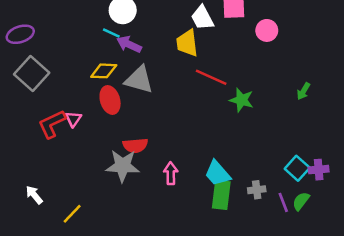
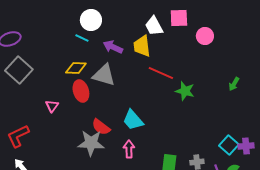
purple arrow: (129, 44) -> (113, 47), moved
red L-shape: (52, 124) -> (18, 136), moved
red semicircle: (135, 146) -> (101, 127), turned 42
cyan trapezoid: (217, 173) -> (133, 120), moved

